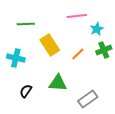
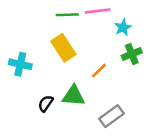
green line: (26, 24) -> (67, 15), moved
orange line: (78, 54) -> (99, 71), moved
black semicircle: (26, 91) -> (46, 103), moved

